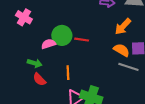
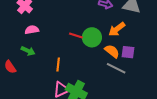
green circle: (62, 35) -> (92, 37), moved
pink semicircle: (48, 44) -> (32, 30), moved
red semicircle: (39, 79) -> (10, 67), moved

